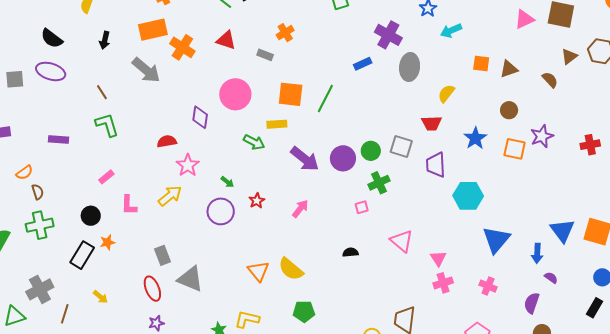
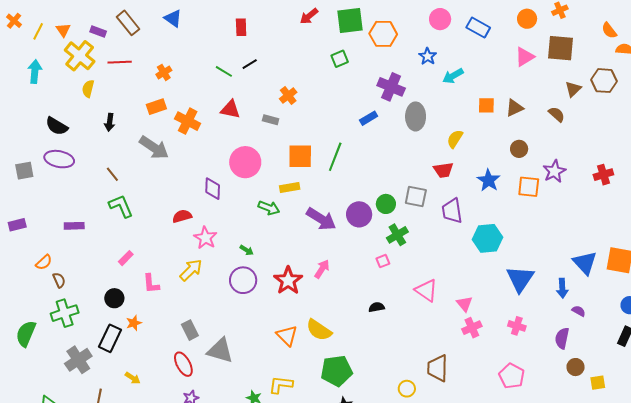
orange rectangle: (153, 30) -> (156, 107), size x0.7
red star: (257, 201) -> (288, 281), moved, size x1.8
gray cross: (40, 289) -> (78, 360), moved
green pentagon: (304, 311) -> (337, 371), size x1.4

